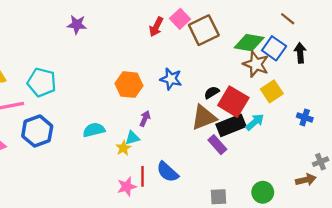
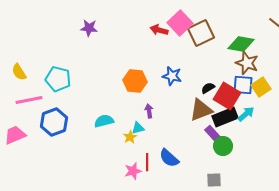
pink square: (180, 19) -> (180, 23), size x1.4
red arrow: (156, 27) -> (159, 30), turned 78
blue square: (274, 48) -> (243, 85), moved, turned -30
purple arrow: (145, 119) -> (149, 111), turned -32
green circle: (263, 192) -> (223, 146), moved

